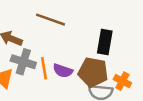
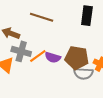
black rectangle: (105, 42) -> (87, 16), moved
orange line: (44, 68) -> (38, 56), turned 66

